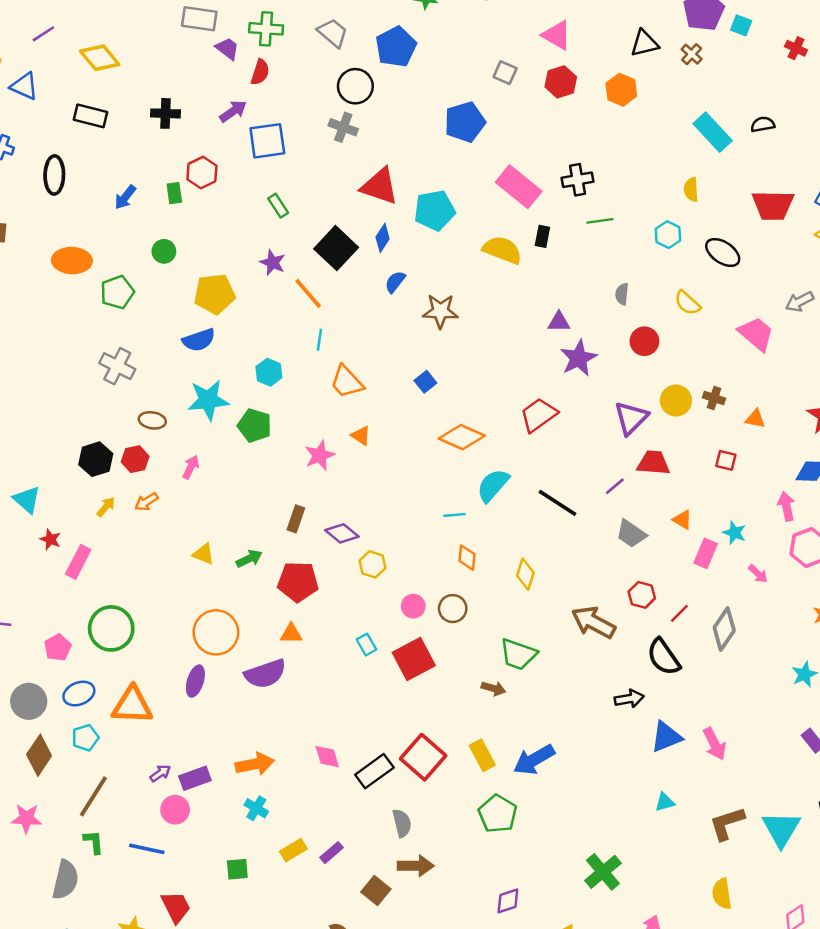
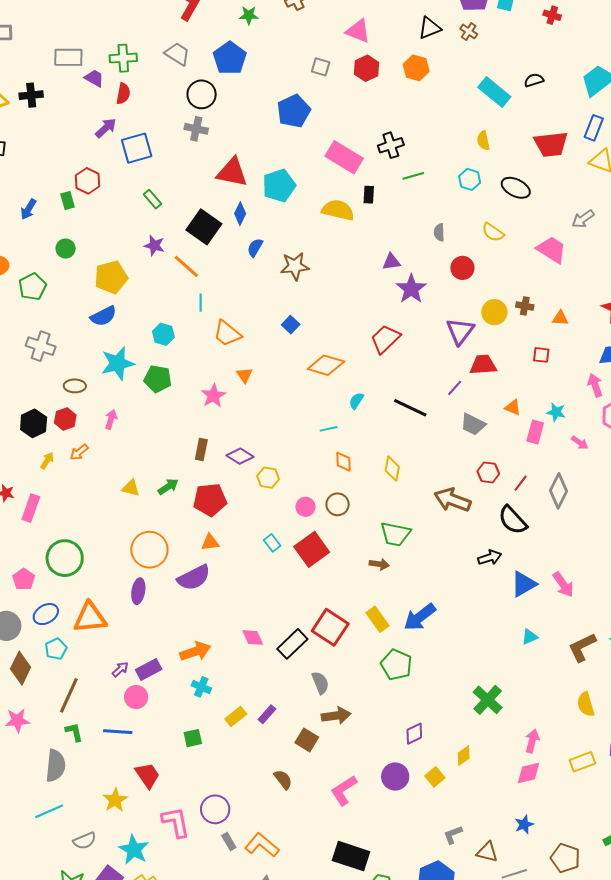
black cross: (165, 113) -> (31, 95), moved
orange triangle: (361, 436) -> (244, 375), turned 30
cyan semicircle: (493, 485) -> (356, 401), size x0.6

